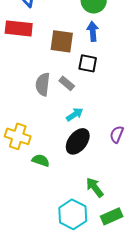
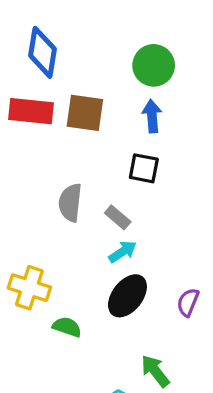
brown square: (62, 41) -> (85, 113), moved
gray rectangle: (67, 83) -> (118, 217), moved
purple semicircle: (117, 134) -> (188, 302), moved

